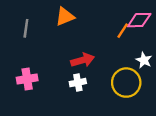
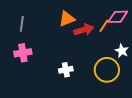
orange triangle: (65, 17) -> (67, 19), moved
red arrow: (83, 60) -> (84, 30), moved
pink cross: (27, 79) -> (23, 53), moved

